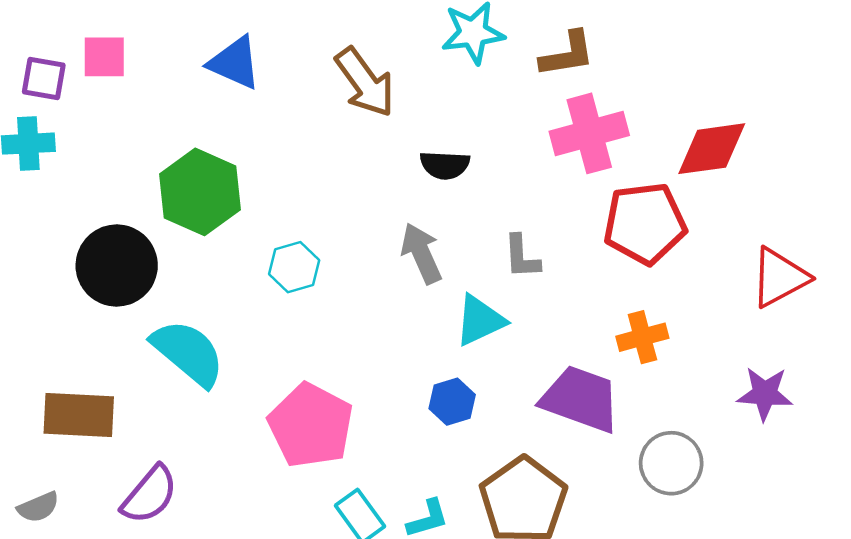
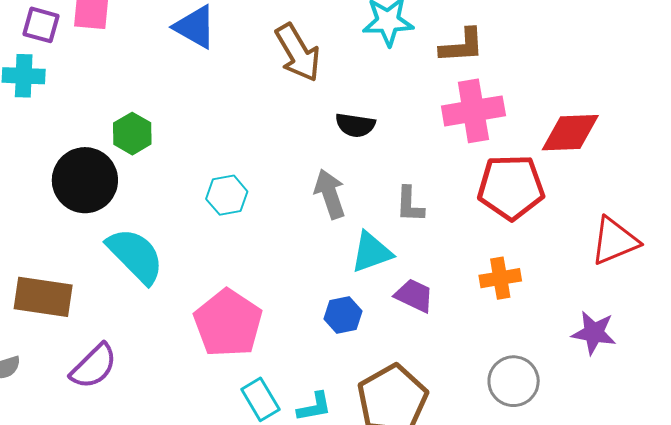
green hexagon: (200, 192) -> (132, 134), moved, size x0.6
purple trapezoid: (581, 399) -> (414, 296), moved, size x0.6

